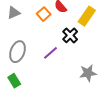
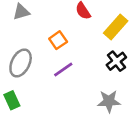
orange square: (44, 14) -> (58, 40), moved
black cross: (70, 35) -> (116, 61), moved

